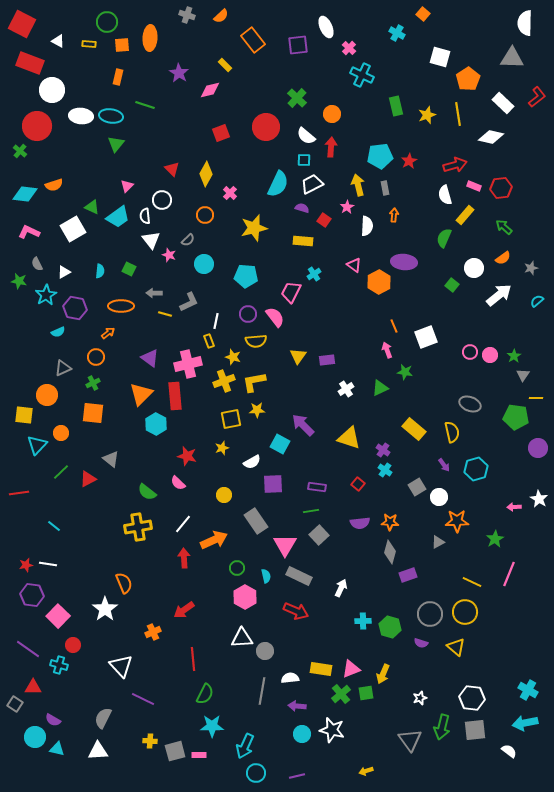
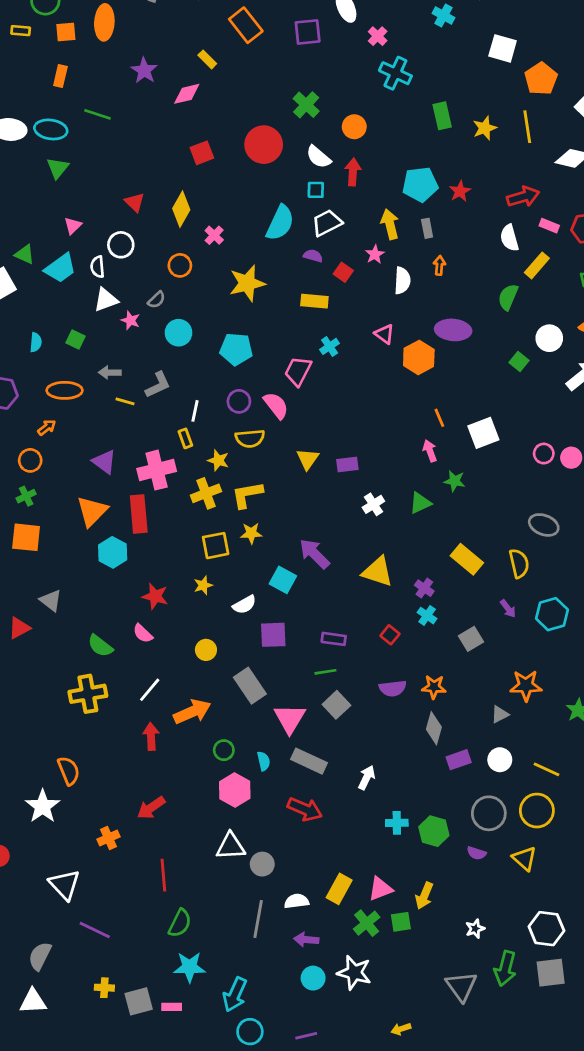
white triangle: (151, 240) -> (106, 300), turned 48
white circle: (439, 497) -> (500, 760), moved
yellow rectangle: (321, 669) -> (339, 889), turned -70

